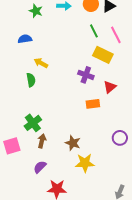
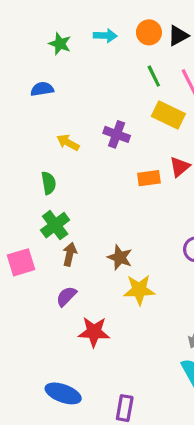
yellow arrow: (41, 63) -> (68, 142), moved
purple cross: (86, 75) -> (117, 134), moved
green semicircle: (31, 80) -> (49, 183), moved
orange rectangle: (93, 104) -> (149, 178), moved

